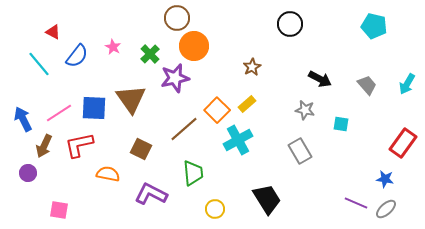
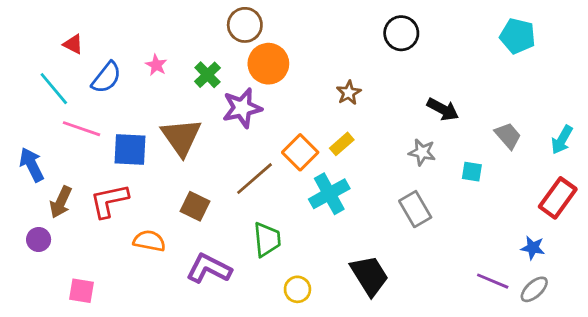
cyan arrow: (407, 84) -> (562, 140), moved
gray trapezoid: (367, 85) -> (508, 136), moved
pink line: (59, 113) -> (81, 129), moved, turned 52

